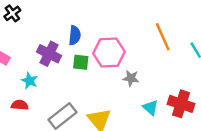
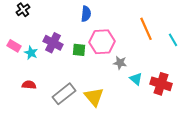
blue semicircle: (75, 35) -> (86, 14), moved
cyan star: (29, 81) -> (31, 53), moved
cyan triangle: (150, 108) -> (136, 79), moved

